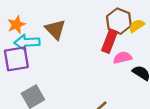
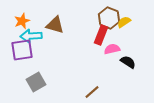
brown triangle: (55, 29) -> (55, 25), turned -30

